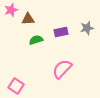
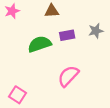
brown triangle: (28, 19) -> (52, 11), moved
green semicircle: (36, 40) -> (40, 44), size x1.5

